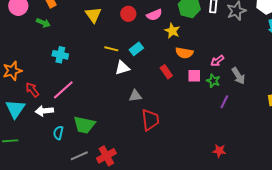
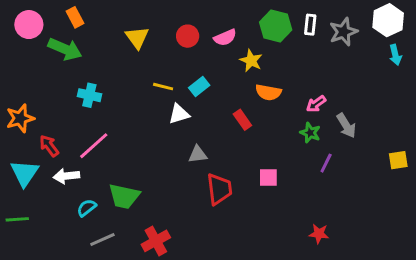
green arrow: (43, 23) -> (65, 49), size x1.6
pink square: (194, 76) -> (268, 177), moved
cyan semicircle: (58, 133) -> (87, 208), turned 40
gray line: (79, 156) -> (102, 240), moved

